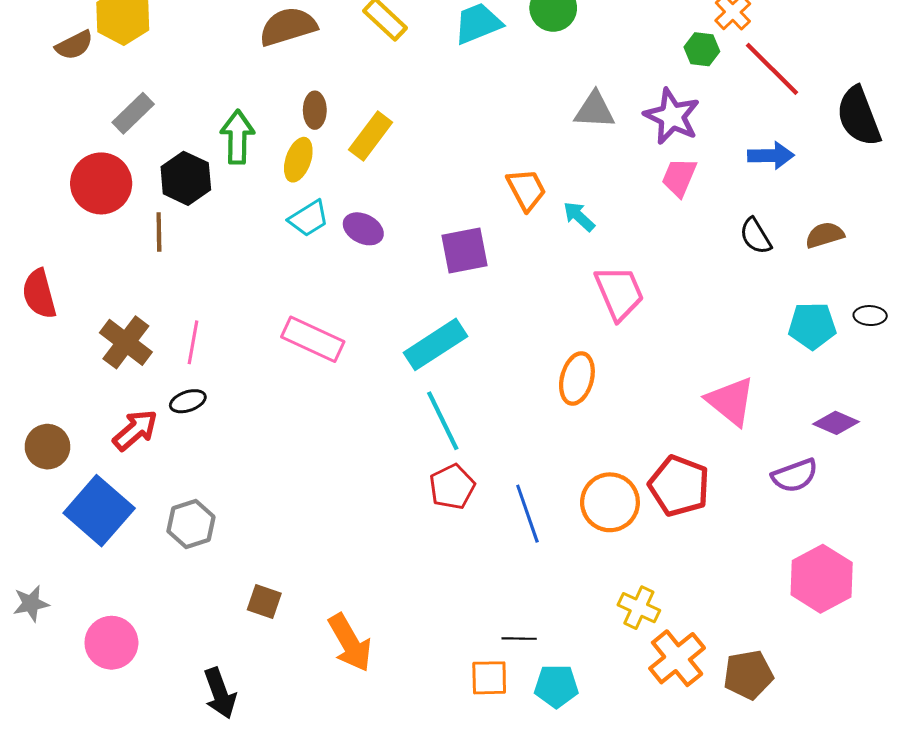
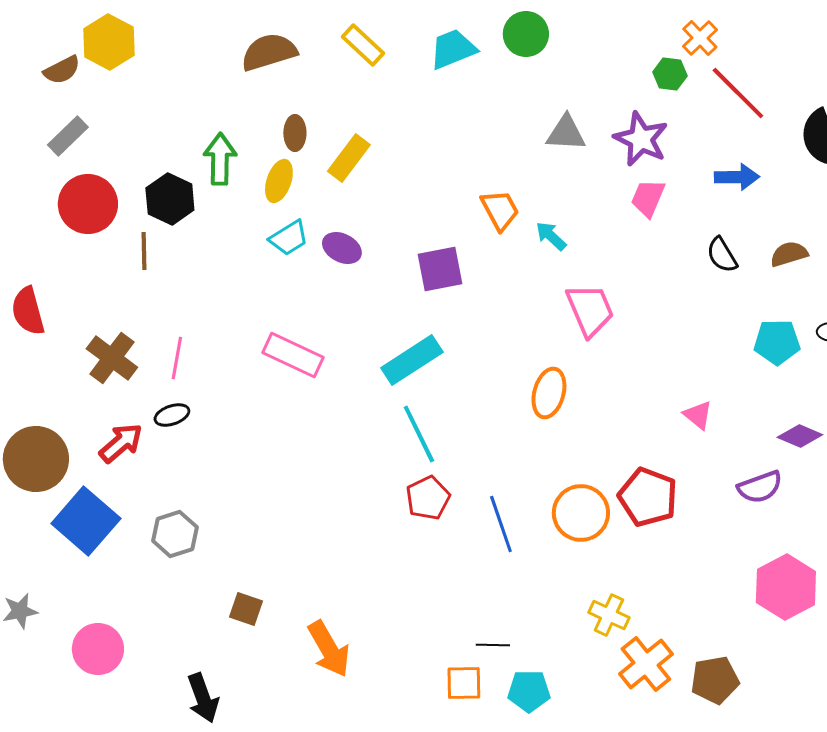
gray rectangle: (133, 113) -> (68, 136), moved
pink triangle: (731, 401) -> (698, 415), size x0.6
brown circle: (47, 447) -> (36, 459), size x1.5

